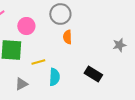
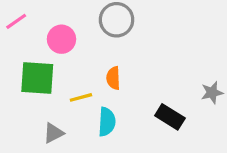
orange semicircle: (67, 37) -> (113, 78), moved
gray star: (119, 45) -> (212, 93), moved

